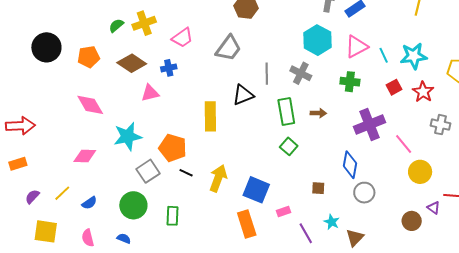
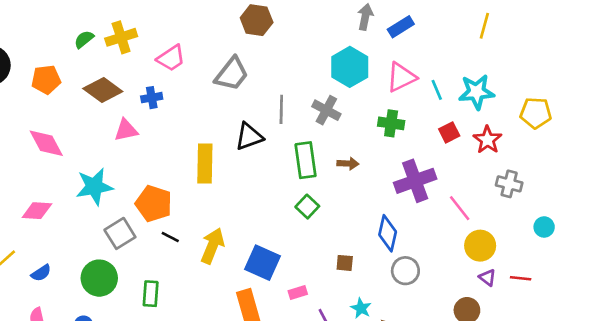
purple triangle: (433, 208) -> (487, 278), moved

